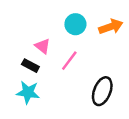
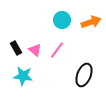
pink triangle: (43, 46) -> (35, 50), moved
black rectangle: (30, 66) -> (16, 48), moved, turned 32

